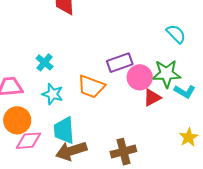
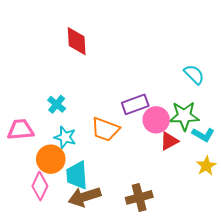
orange circle: (17, 120) -> (51, 159), moved
yellow star: (189, 137) -> (206, 166), moved
pink diamond: (29, 141) -> (40, 186), turned -60

